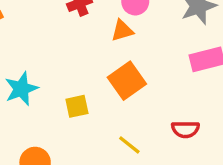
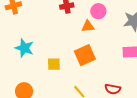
cyan star: (21, 89) -> (24, 48), turned 30

